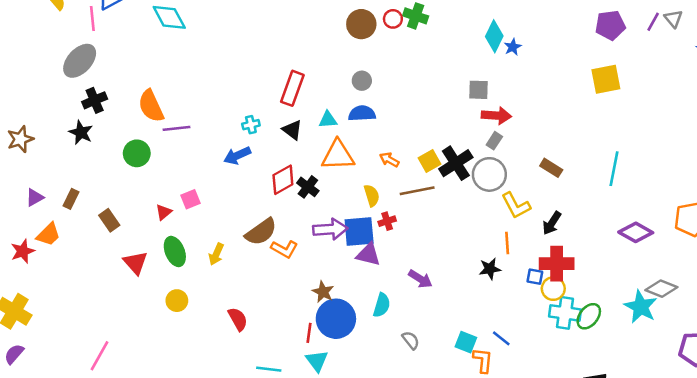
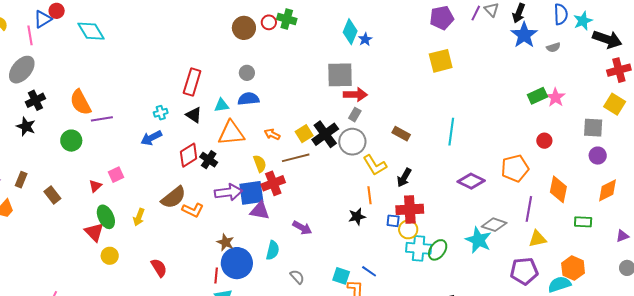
gray square: (478, 90) -> (340, 75), size x1.6
red cross: (387, 221) -> (273, 183), size x1.6
red triangle: (135, 263) -> (94, 232), moved

